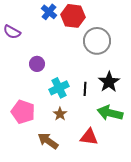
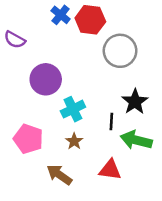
purple circle: (37, 64) -> (46, 79), size x1.6
black line: (85, 89) -> (111, 121), moved

